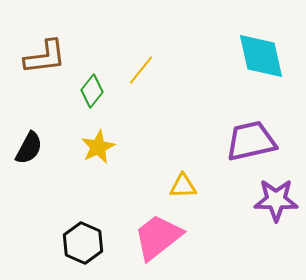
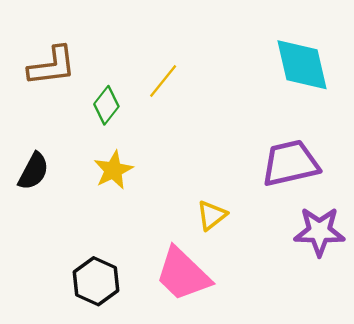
yellow triangle: (183, 186) -> (212, 215), turned -36
pink trapezoid: (158, 237) -> (183, 274), turned -98

